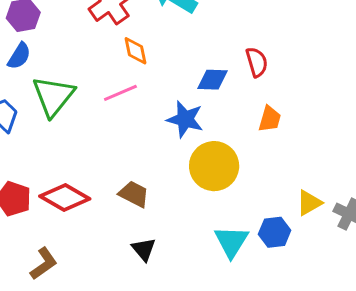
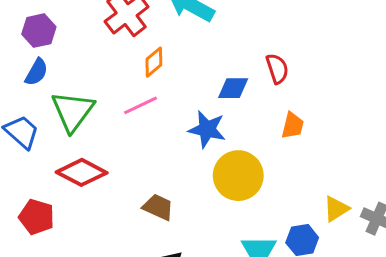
orange diamond: (135, 51) -> (154, 62), turned 64
red diamond: (65, 198) -> (82, 172), moved

